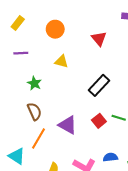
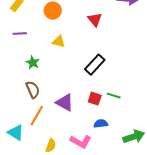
red square: (99, 121) -> (95, 99), turned -32
blue semicircle: (110, 157) -> (101, 124), moved

